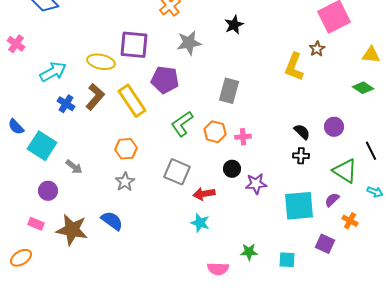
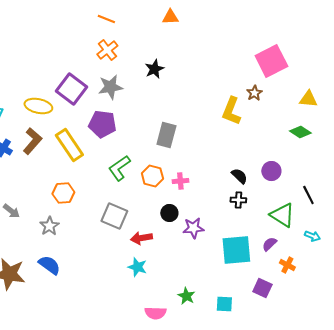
black star: (234, 25) -> (154, 69), moved
gray star: (189, 43) -> (110, 87), moved
purple square: (134, 45) -> (71, 89), turned 32
gray star: (125, 182) -> (49, 226), moved
green star: (249, 252) -> (186, 296), turned 30

